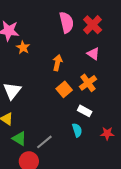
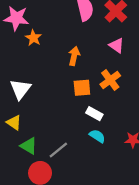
orange square: (64, 89) -> (82, 88), turned 35
white rectangle: (85, 111) -> (94, 114), moved
cyan semicircle: (77, 130) -> (97, 136), turned -40

